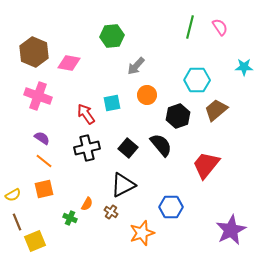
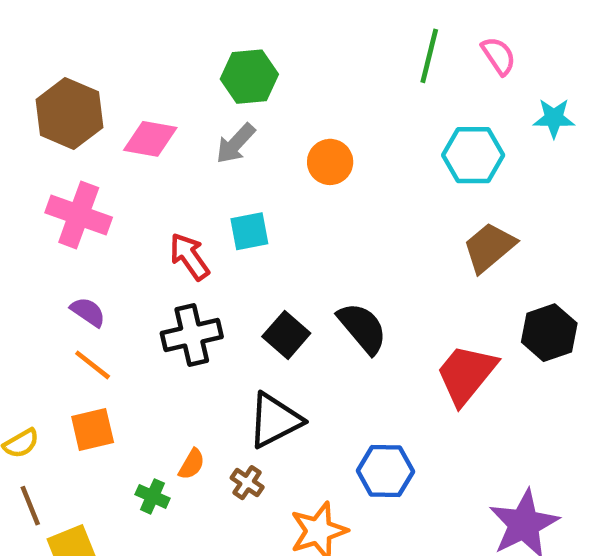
gray arrow: (136, 66) -> (236, 144), moved
cyan star: (244, 67) -> (554, 118), moved
cyan hexagon: (197, 80) -> (473, 155), moved
orange circle: (147, 95) -> (330, 162), moved
black hexagon: (178, 116) -> (549, 333), moved

